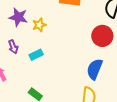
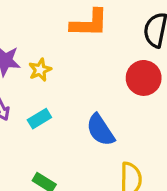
blue semicircle: (95, 69) -> (100, 130), moved, turned -50

